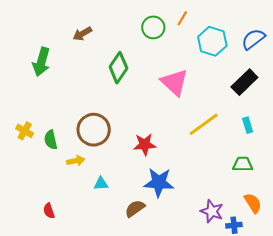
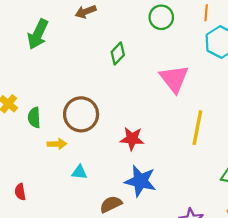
orange line: (182, 18) -> (206, 13), moved, turned -35
green diamond: (118, 68) -> (118, 53), size x0.7
yellow line: (204, 124) -> (197, 128), turned -52

